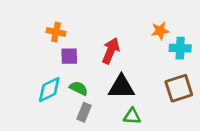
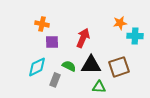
green semicircle: (79, 88) -> (69, 66), moved
brown square: (179, 88) -> (119, 67), moved
gray rectangle: (84, 112) -> (55, 80), moved

